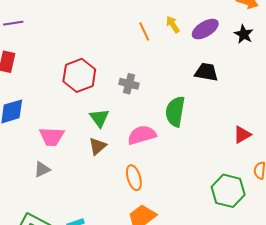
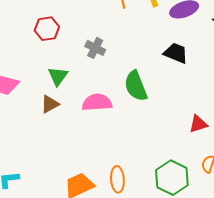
red hexagon: (79, 75) -> (47, 29), size x0.7
green semicircle: (175, 111) -> (136, 86), turned -44
orange ellipse: (134, 178) -> (117, 179), moved

